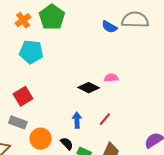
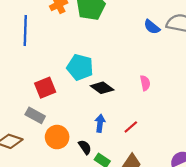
cyan pentagon: (31, 52) -> (80, 67), moved
pink semicircle: (111, 78) -> (145, 83), turned 72
black diamond: (89, 88) -> (102, 88), moved

